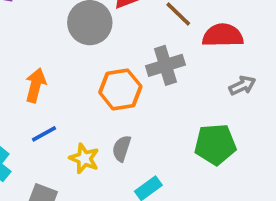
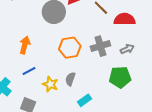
gray cross: (165, 65) -> (100, 46), moved
gray arrow: (242, 86) -> (127, 49), moved

